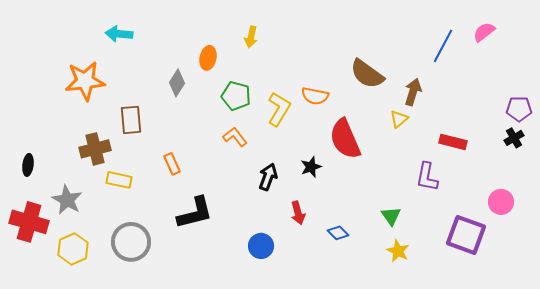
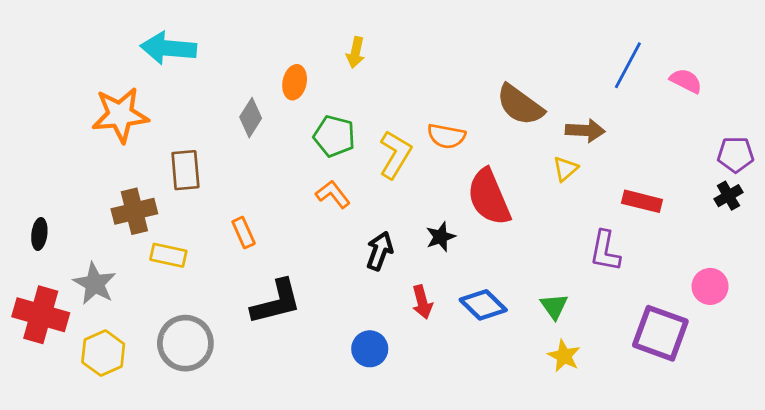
pink semicircle: (484, 32) -> (686, 81), moved, turned 65
cyan arrow: (119, 34) -> (168, 48), size x1.4
brown arrow: (413, 92) -> (585, 130), turned 76
blue diamond: (338, 233) -> (483, 305), moved, size x1.5

